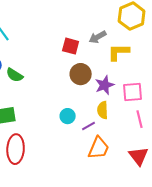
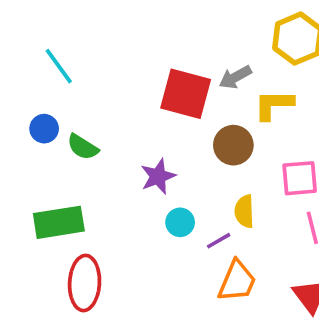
red square: (71, 46) -> (186, 94), size x1.6
brown circle: (81, 74) -> (233, 145), moved
purple star: (105, 85) -> (158, 176), moved

